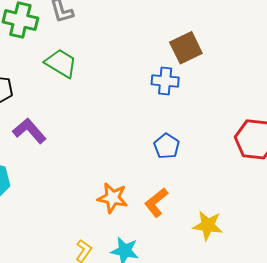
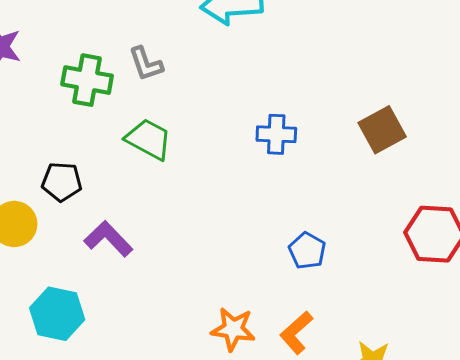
brown square: (186, 48) -> (382, 130), moved
blue cross: (165, 81) -> (276, 134), moved

